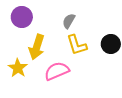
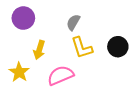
yellow arrow: (37, 47) -> (39, 50), size x0.7

